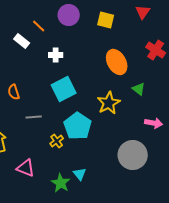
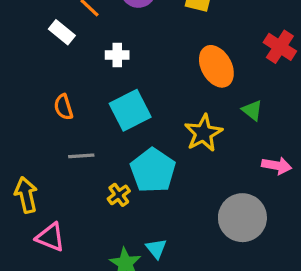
orange semicircle: (14, 92) -> (63, 107), moved
pink triangle: (26, 168) -> (50, 237), moved

